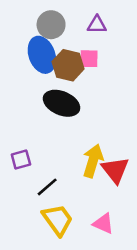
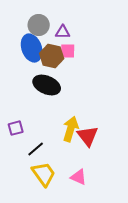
purple triangle: (97, 25) -> (63, 32), moved

